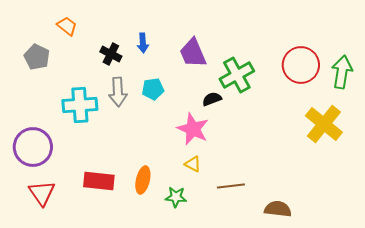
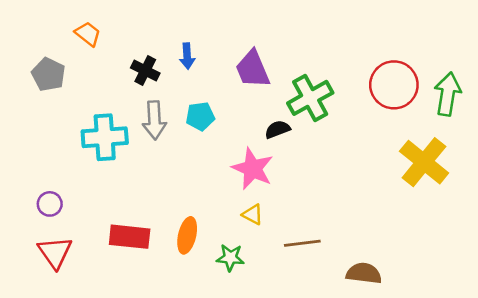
purple circle: (33, 147) -> (50, 204), moved, size x0.5

